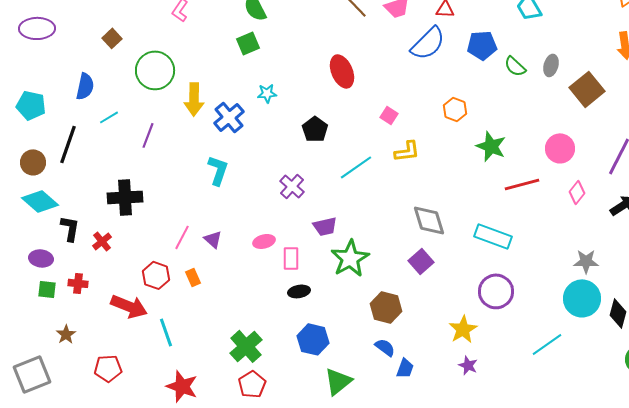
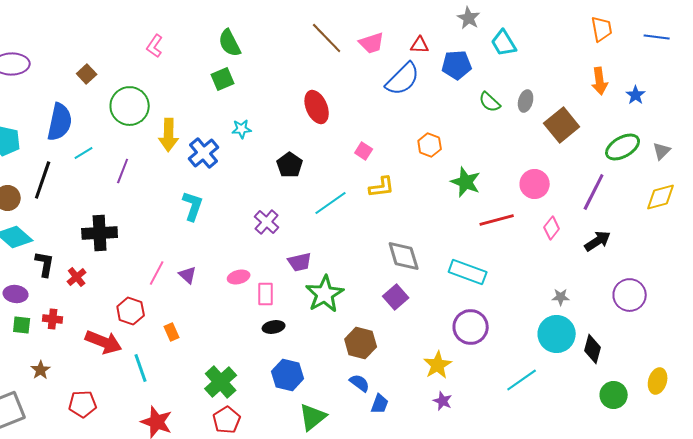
blue pentagon: (482, 45) -> (457, 65), moved
blue semicircle: (85, 86) -> (60, 122), size x1.4
gray star: (586, 261) -> (561, 297), size x0.7
orange rectangle: (193, 277) -> (172, 332), moved

